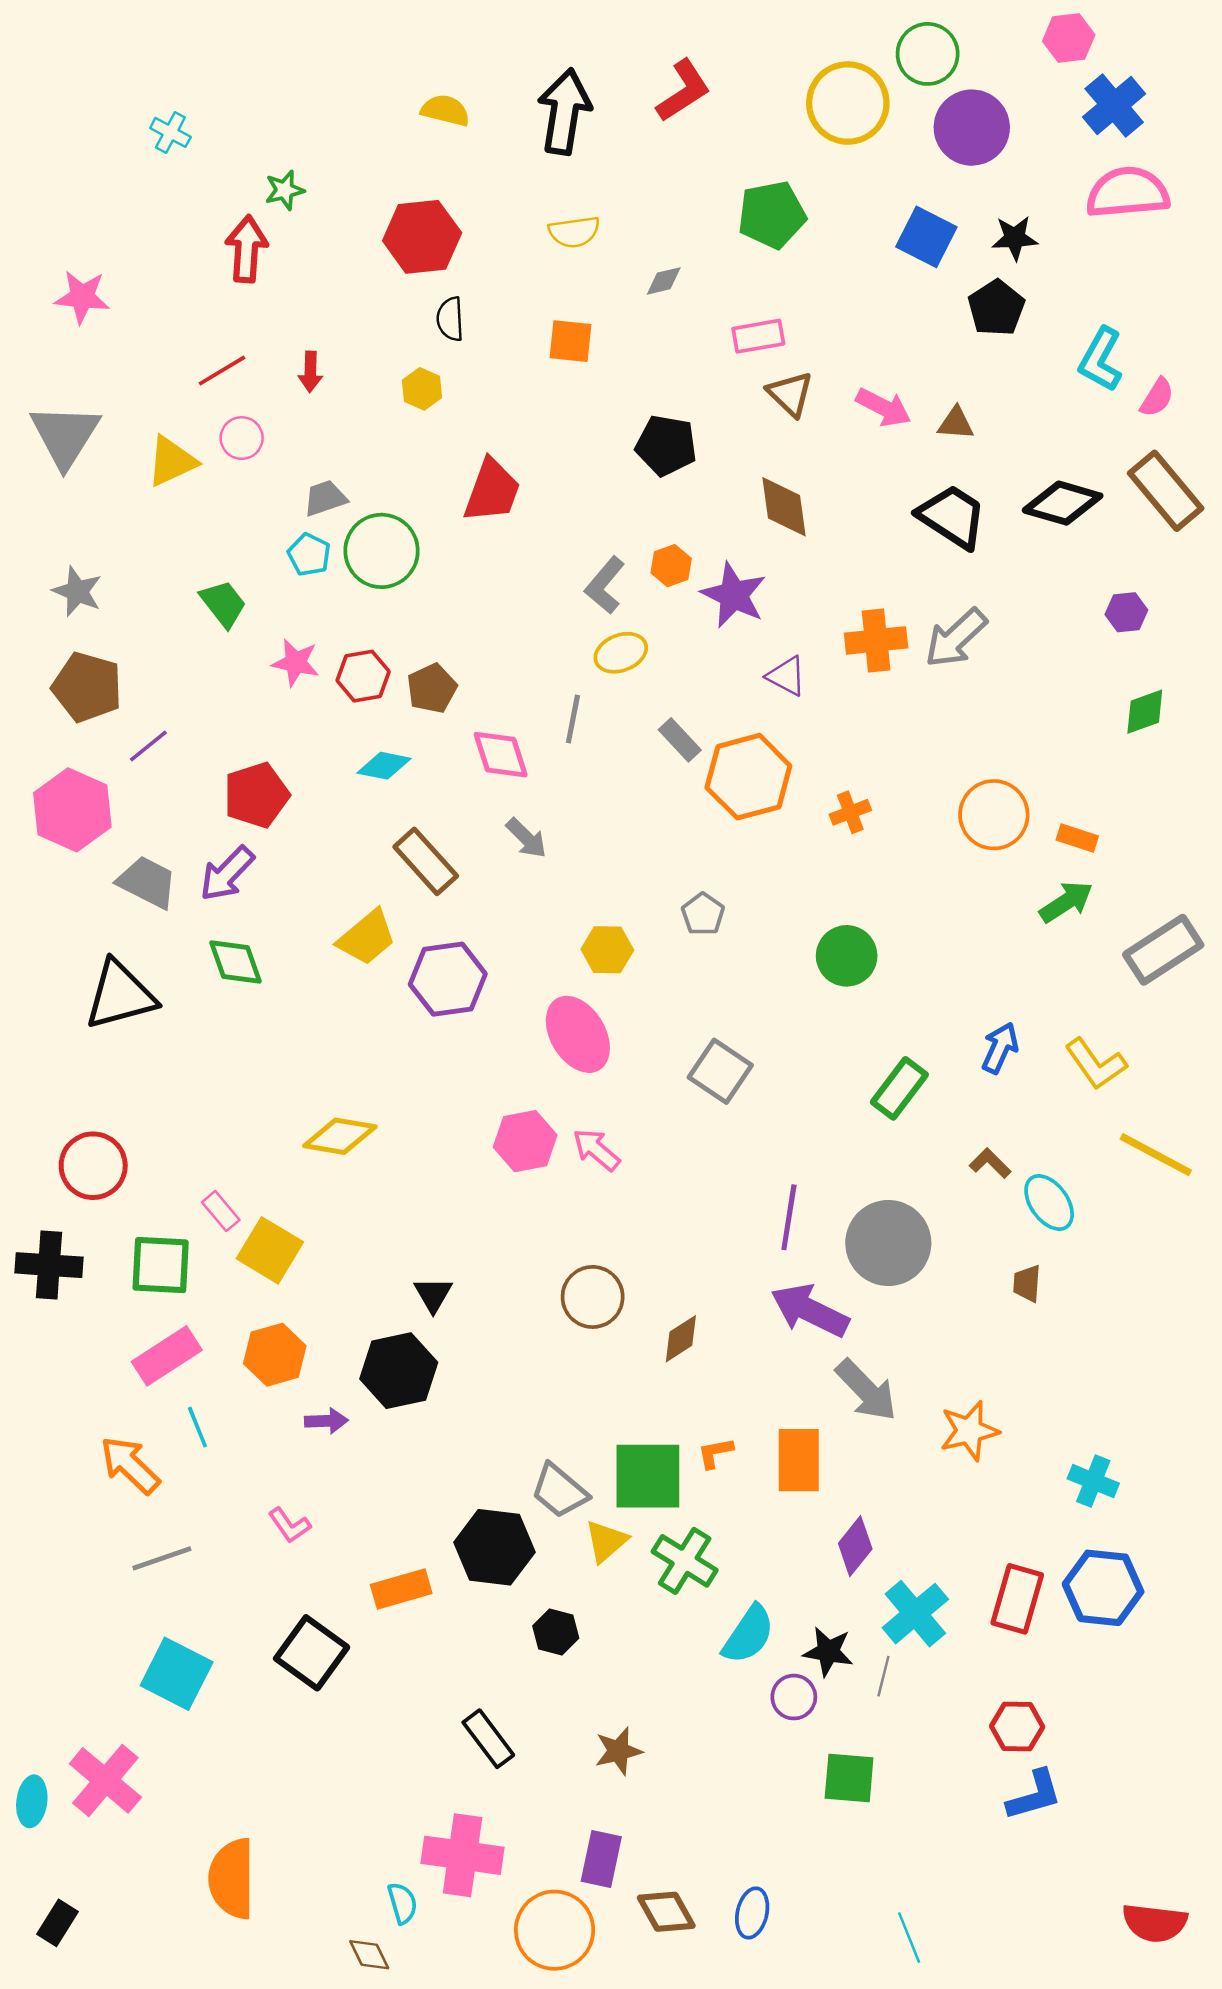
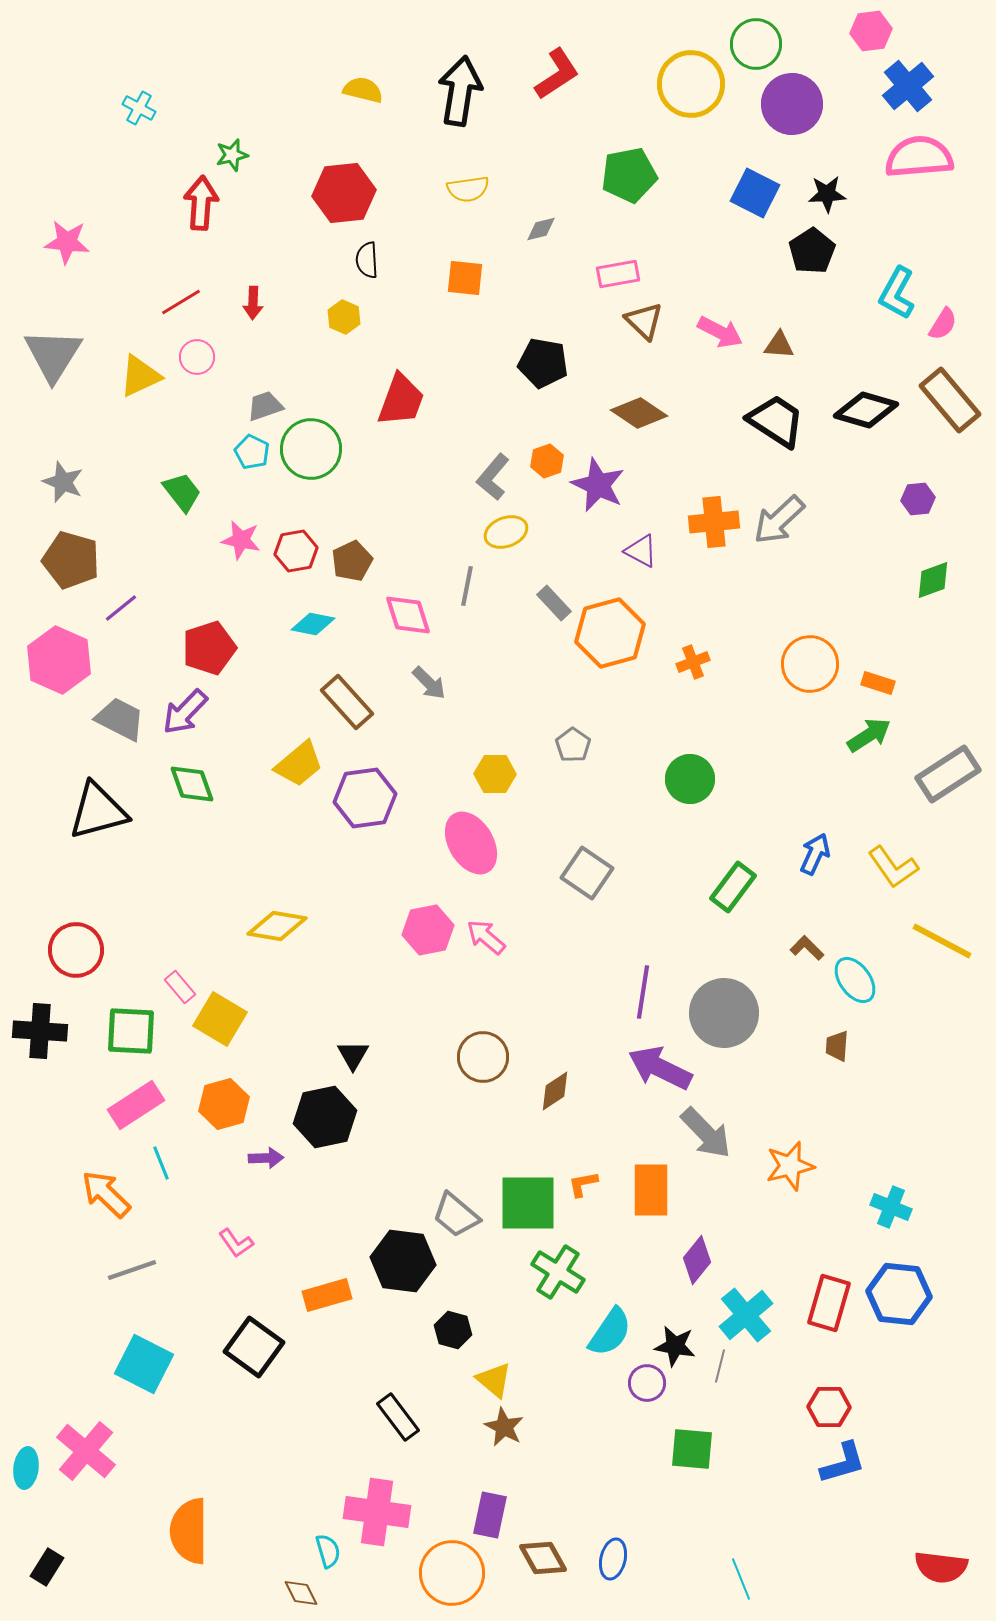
brown diamond: (784, 507) -> (639, 413), turned -48
yellow triangle: (606, 1541) -> (494, 1380), moved, turned -39
brown star: (618, 1751) -> (504, 1427), turned -30

